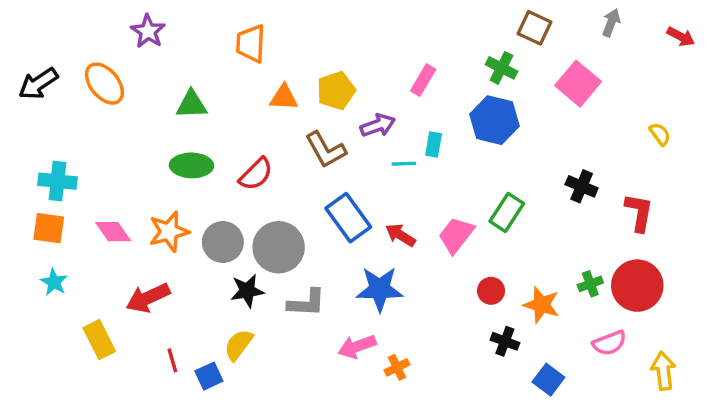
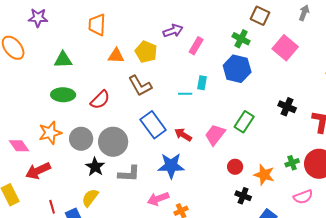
purple star: (148, 31) -> (38, 18), turned -30
yellow pentagon: (336, 91) -> (146, 52), turned -30
purple arrow: (378, 125) -> (173, 31), moved
pink diamond: (113, 232) -> (19, 146), moved
black star: (247, 291) -> (95, 167), turned -30

